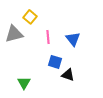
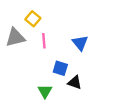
pink line: (48, 37) -> (44, 41), moved
green triangle: (24, 83) -> (45, 91), moved

